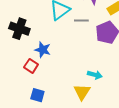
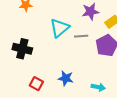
blue star: (43, 50) -> (66, 78), moved

